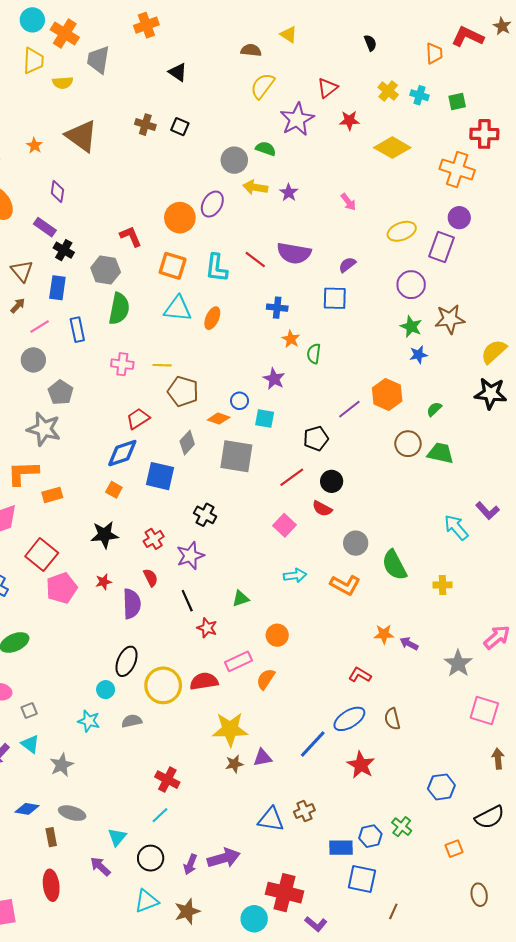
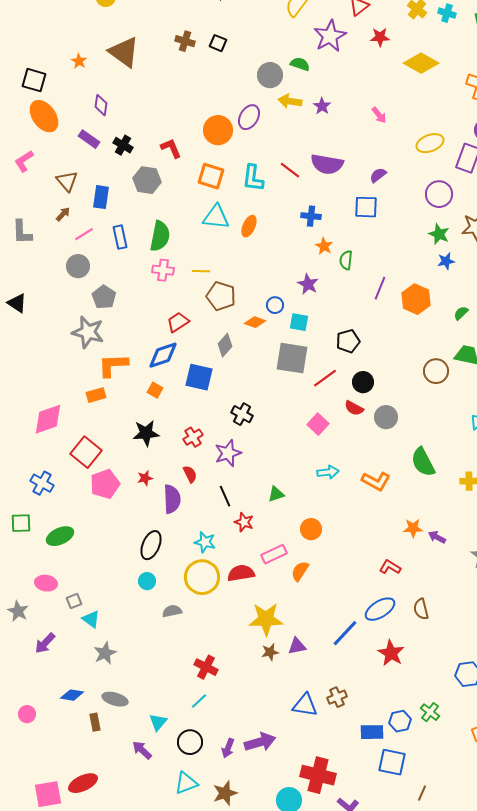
black cross: (64, 250) -> (123, 145), moved
green semicircle: (119, 309) -> (160, 236), moved
purple line: (349, 409) -> (380, 288), moved, turned -30
brown circle: (408, 444) -> (436, 371), moved
gray square: (236, 456) -> (292, 358), moved
orange L-shape: (23, 473) -> (113, 365), moved
gray circle: (356, 543) -> (386, 417), moved
black ellipse: (126, 661) -> (151, 545), moved
cyan star: (89, 721) -> (205, 542), moved
cyan triangle: (30, 744) -> (91, 619), moved
red ellipse: (51, 885) -> (83, 783), moved, turned 72

